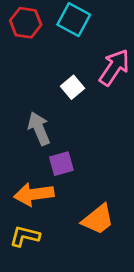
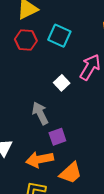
orange trapezoid: (98, 219) -> (71, 173), moved

